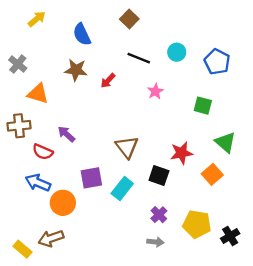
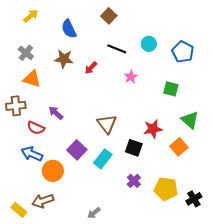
gray cross: (18, 64) -> (26, 53), moved
purple square: (91, 178) -> (77, 150), turned -36
gray arrow: (155, 242) -> (94, 213), moved, turned 136

